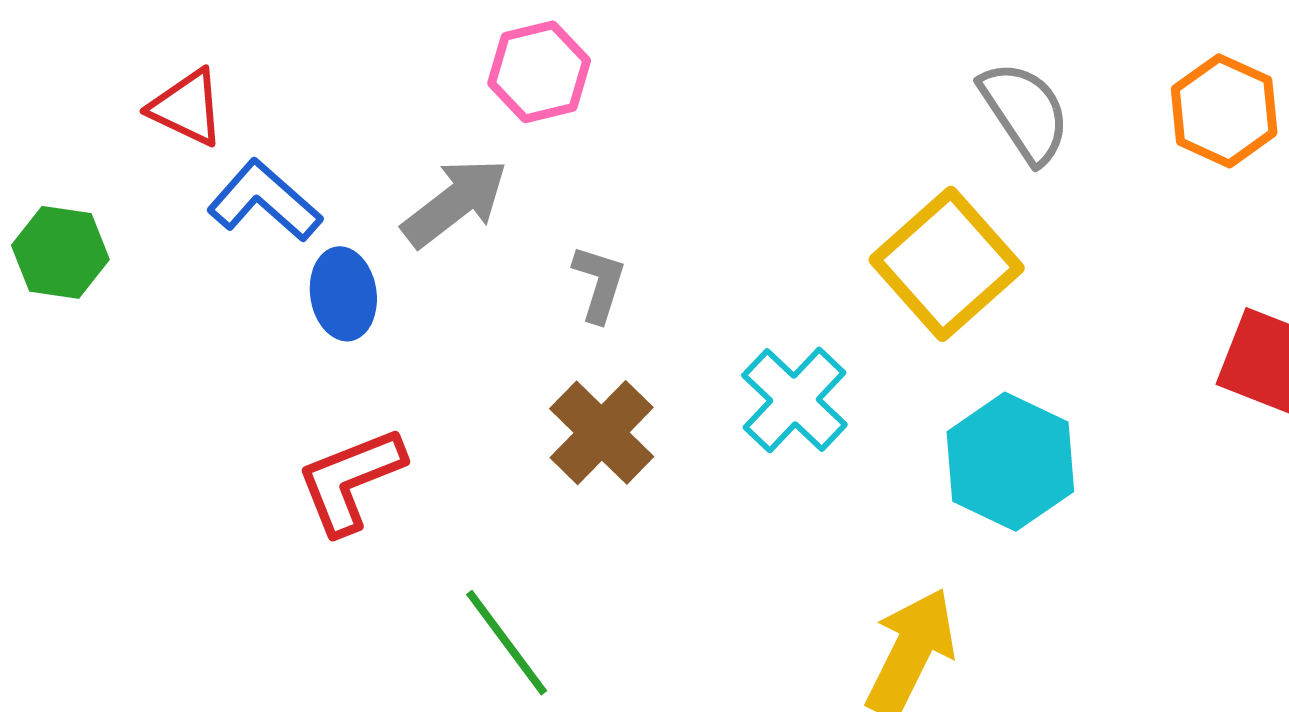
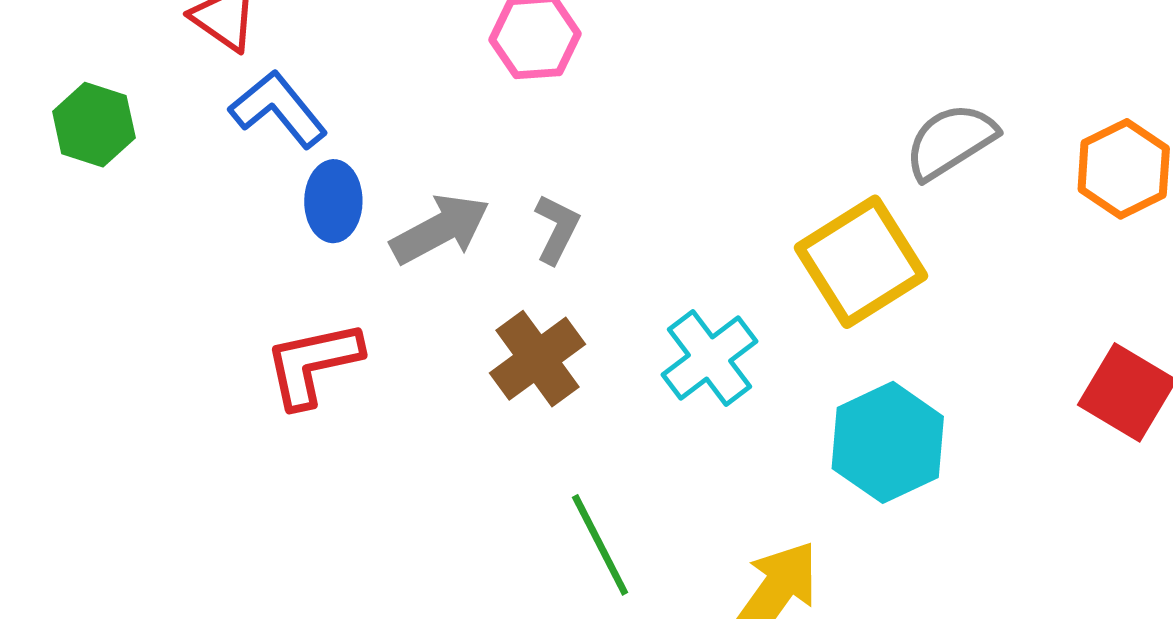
gray semicircle: (1025, 112) -> (951, 141), turned -98
gray arrow: (455, 203) -> (440, 229), moved
green line: (507, 643) -> (600, 545), moved

